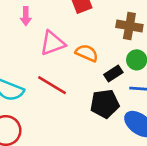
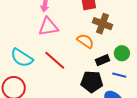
brown cross: (129, 26) -> (103, 24), moved
pink triangle: (53, 43) -> (48, 27), moved

